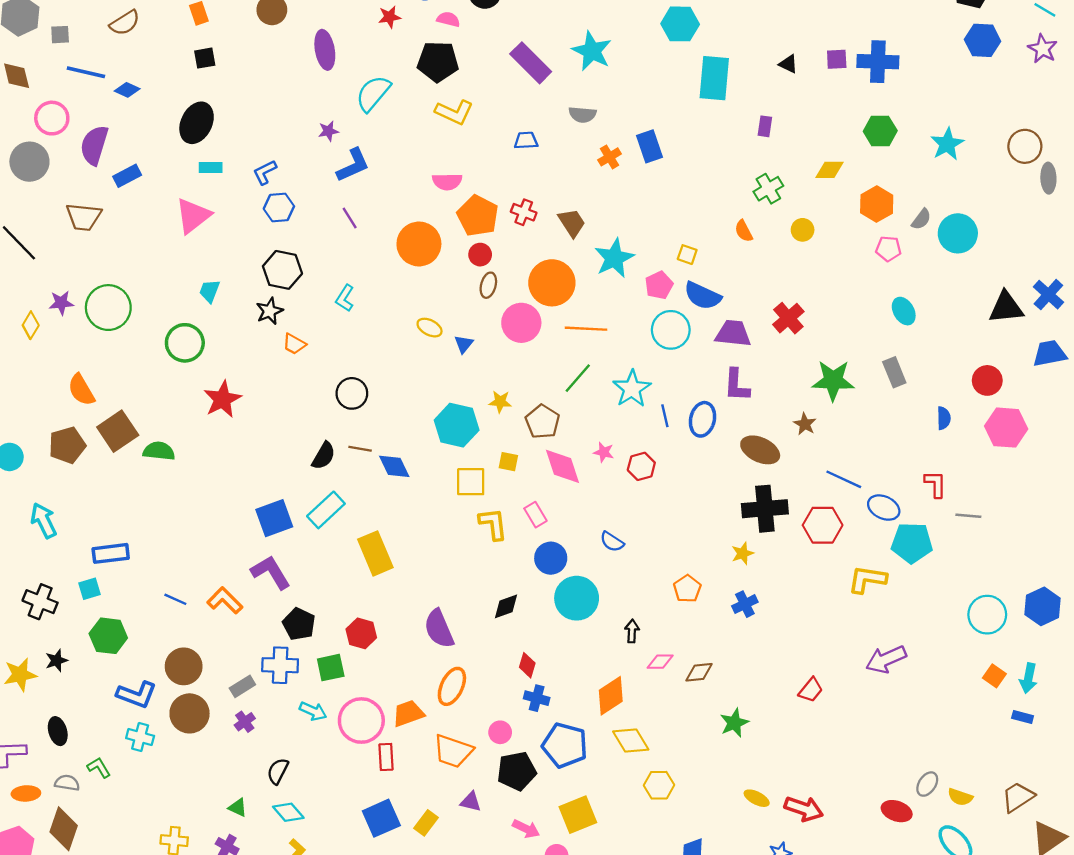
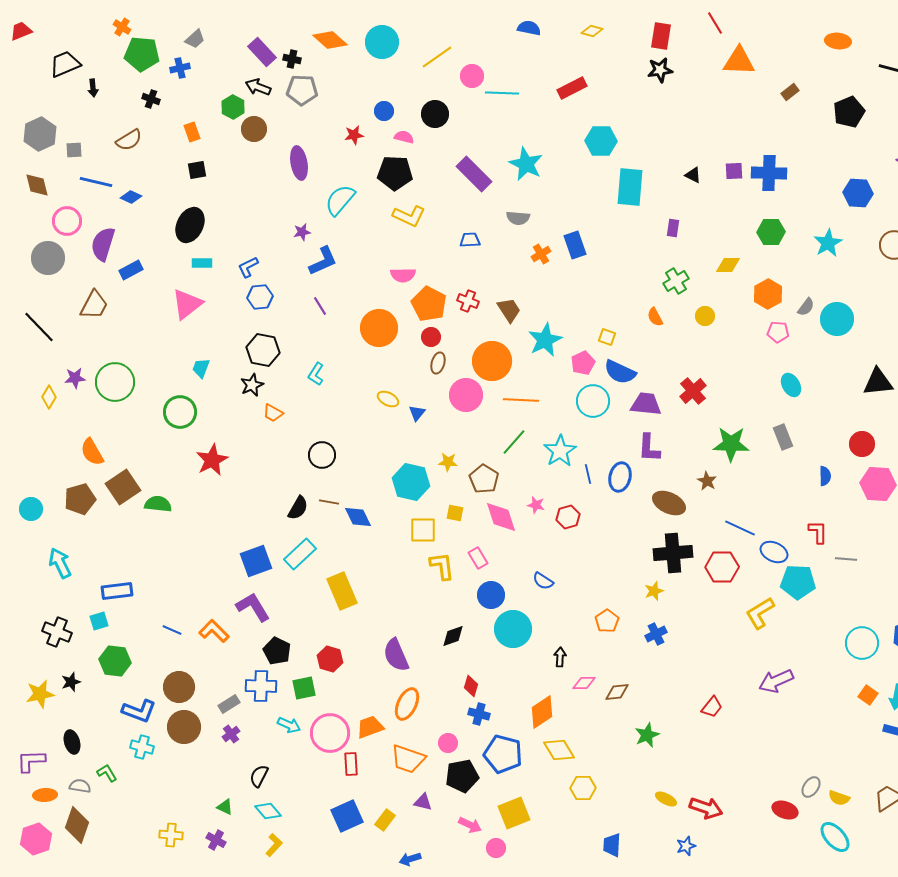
blue hexagon: (983, 40) -> (858, 193), moved
brown trapezoid: (84, 217) -> (94, 305), turned -68
yellow L-shape: (867, 579) -> (760, 613), turned -40

